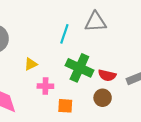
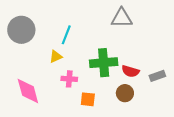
cyan line: (64, 34) -> (66, 35), moved
green cross: (79, 68) -> (104, 63), turned -32

